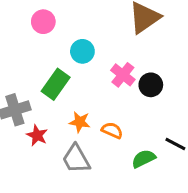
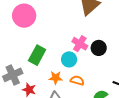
pink circle: (43, 22) -> (24, 16), size x1.5
cyan circle: (82, 51) -> (69, 59), moved

